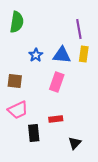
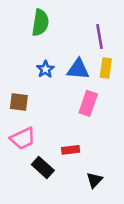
green semicircle: (17, 22) -> (40, 23), moved
pink rectangle: (57, 82) -> (88, 103), moved
black rectangle: (34, 133) -> (43, 167), turned -42

